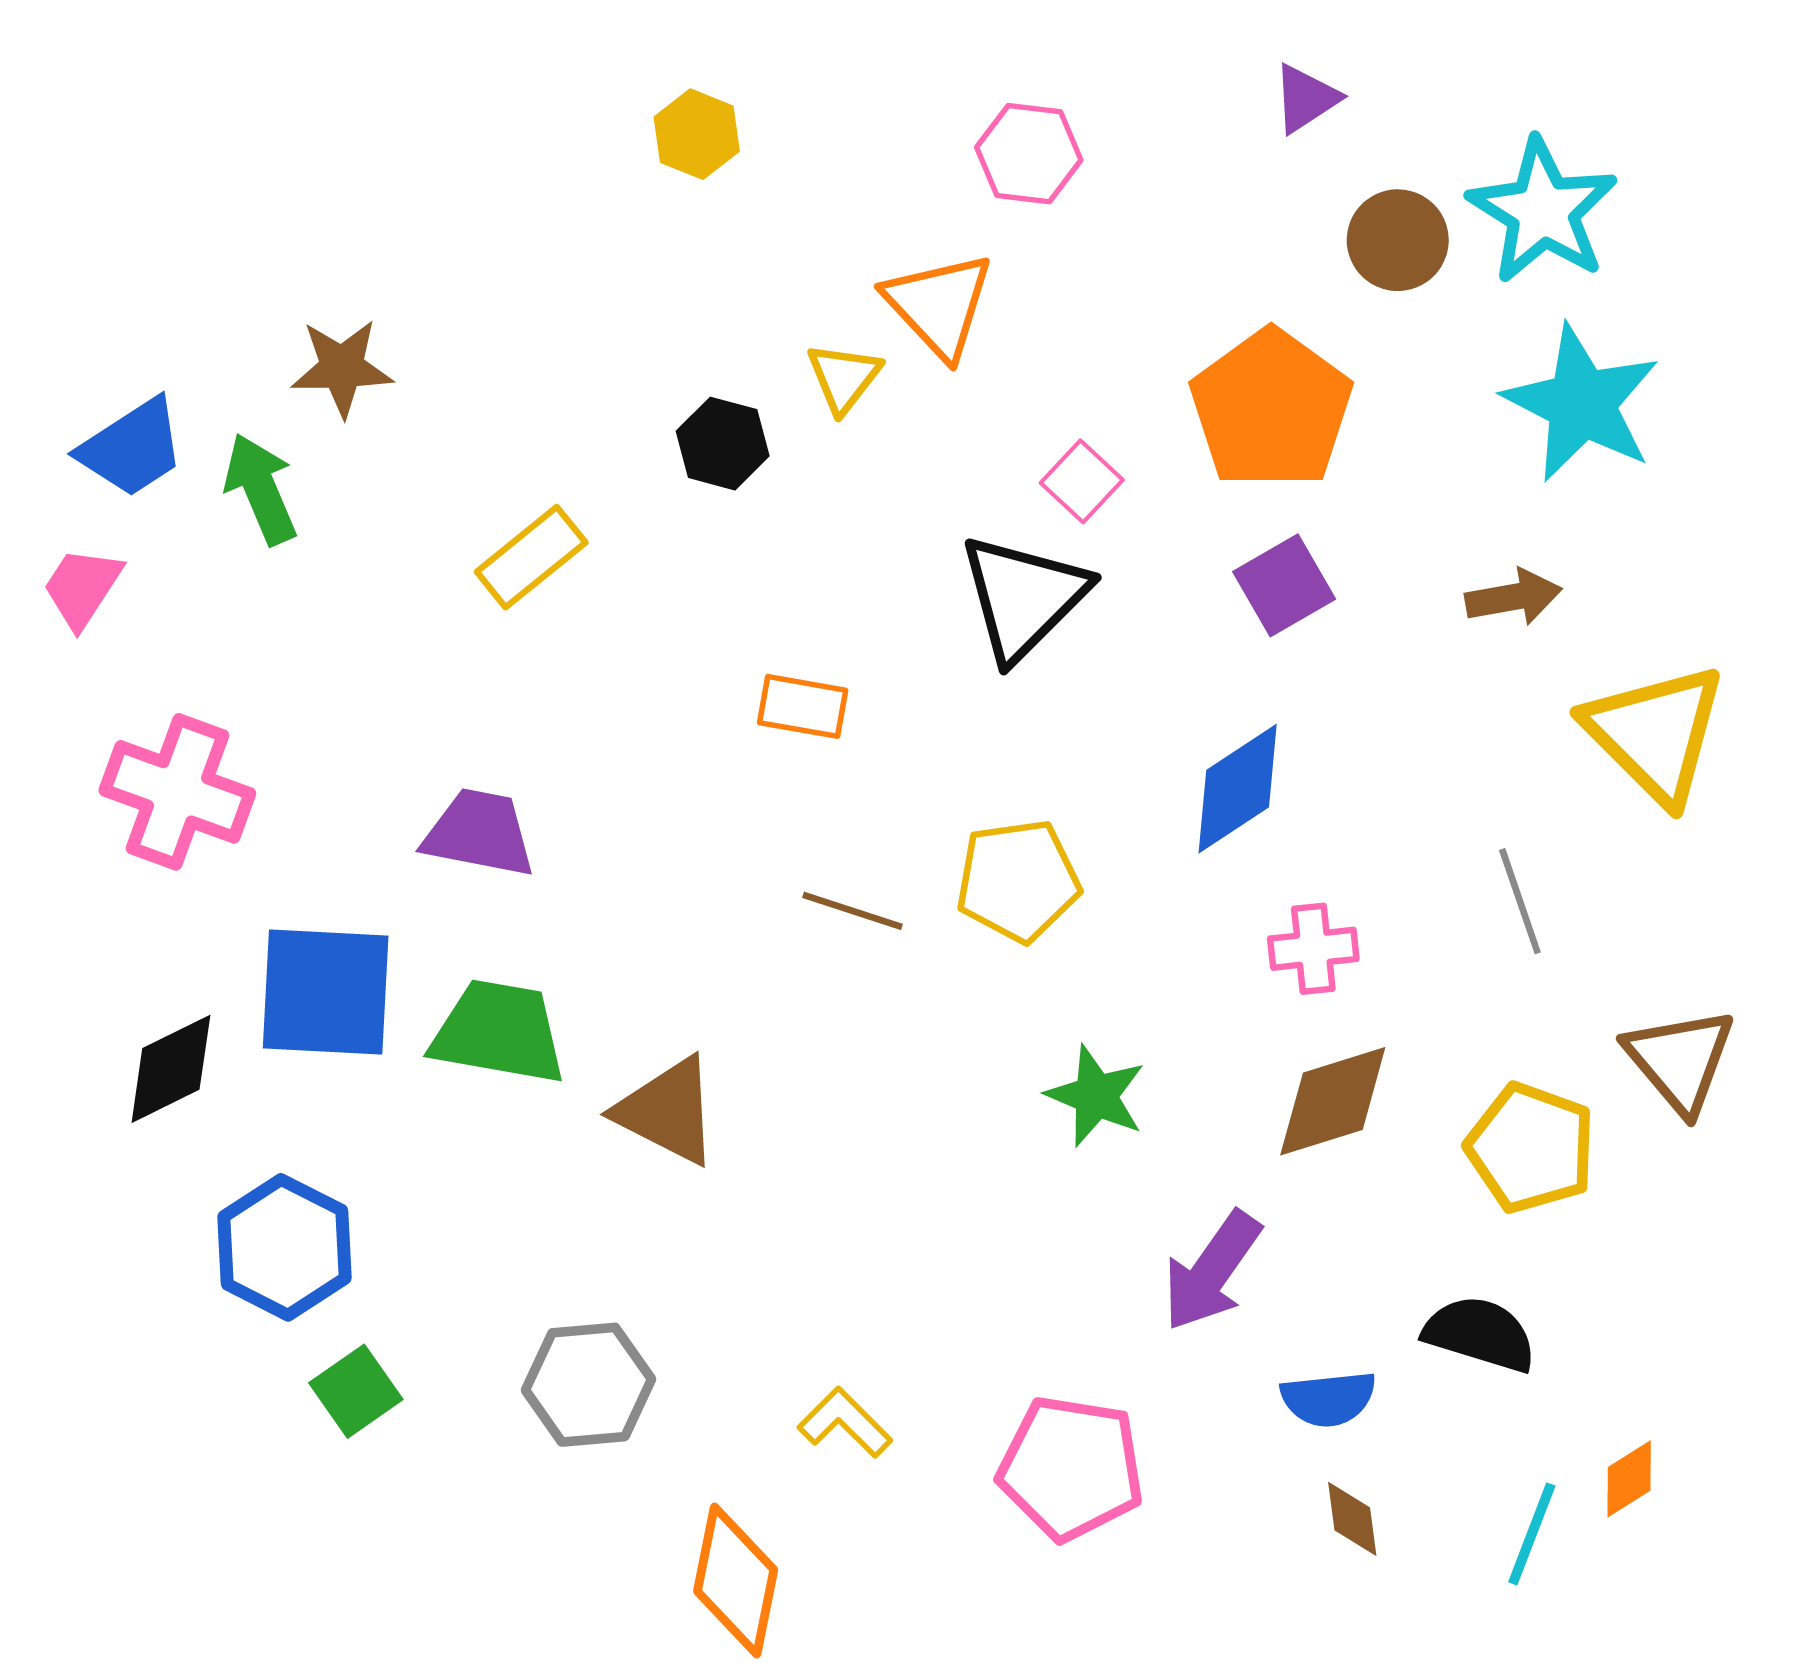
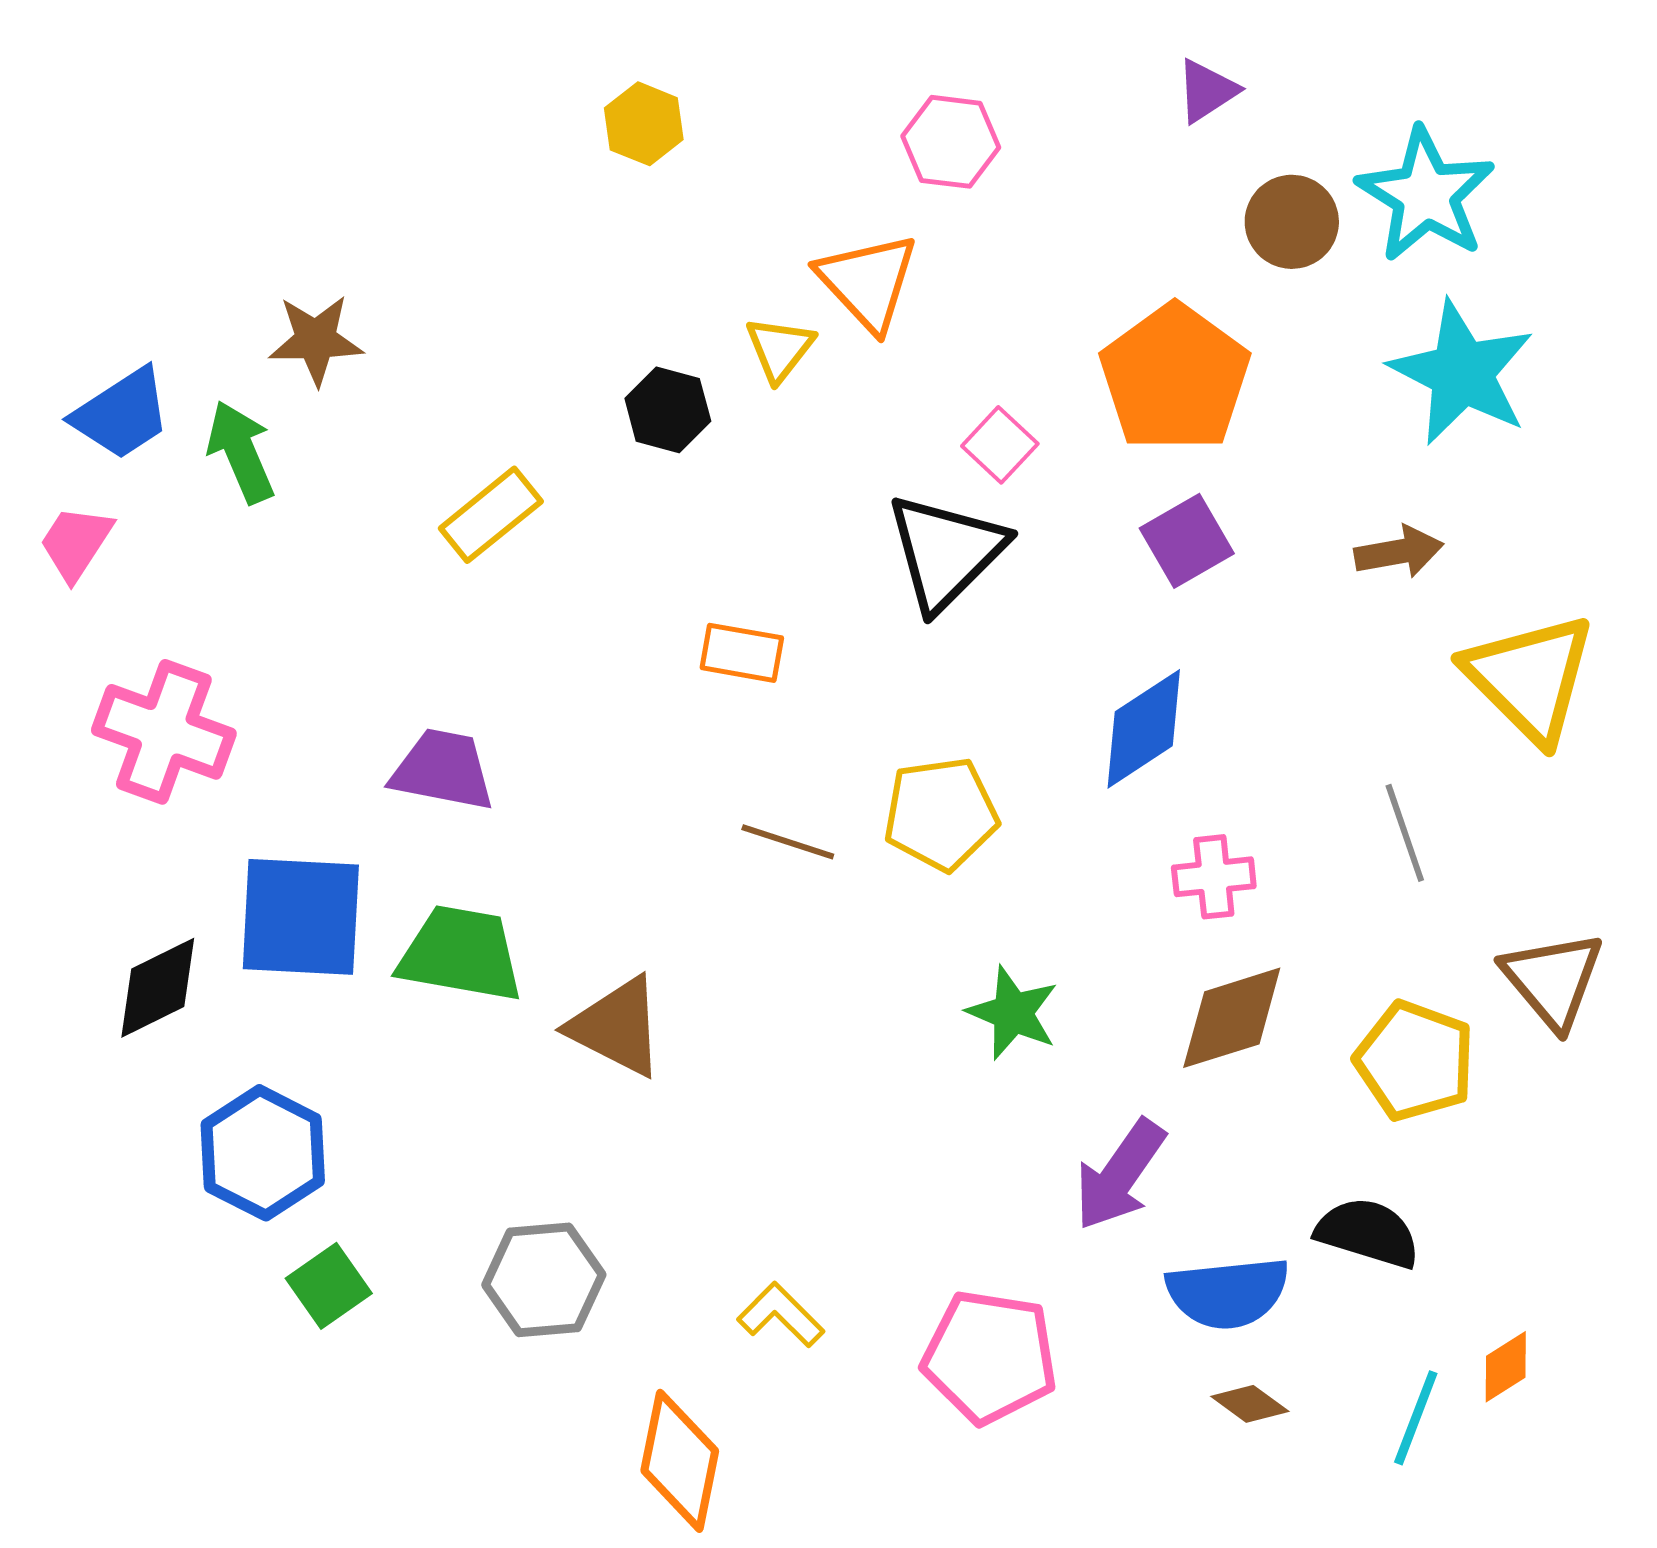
blue semicircle: (1328, 1399) -> (1228, 1293), size x1.4
brown diamond: (1352, 1519) -> (1250, 1404), turned -46

